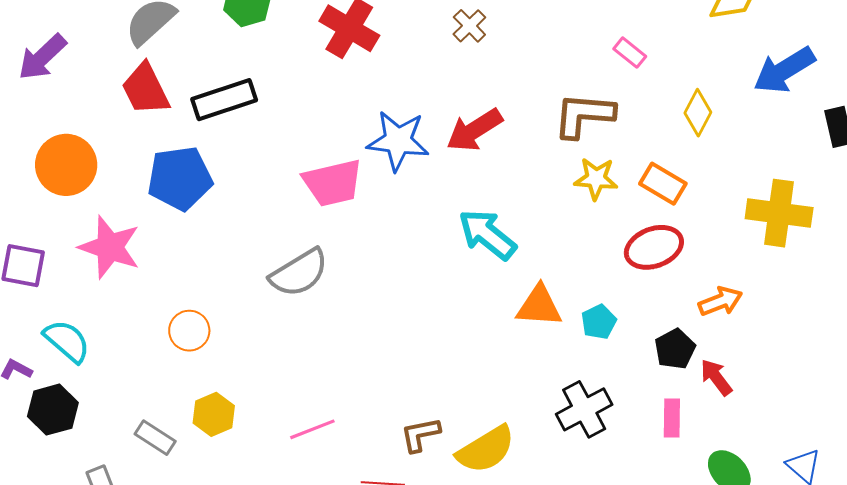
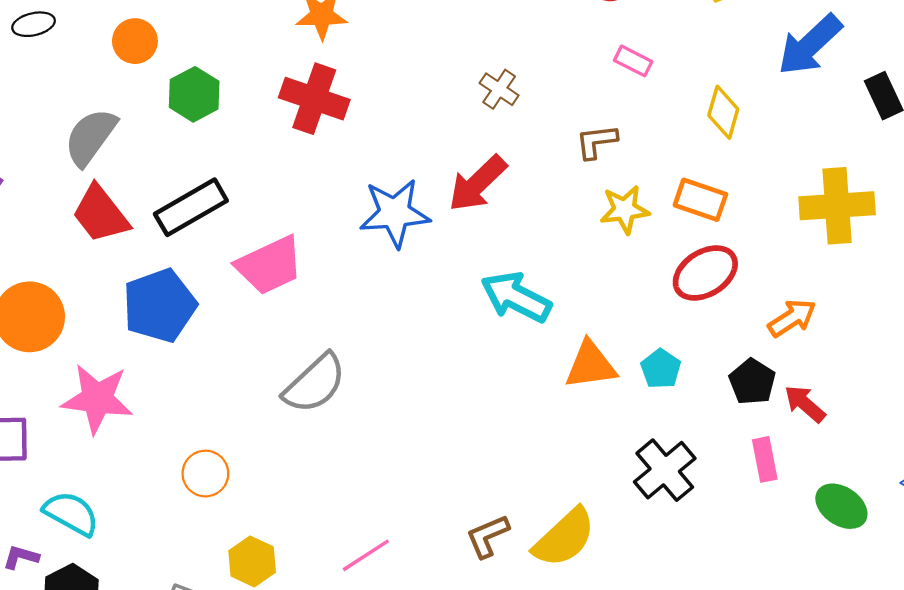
brown cross: (469, 26) -> (499, 89), moved
brown L-shape: (584, 115) -> (596, 142), size x0.6
pink trapezoid: (333, 183) -> (269, 265), moved

